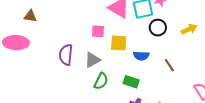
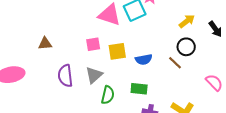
brown triangle: (30, 16) -> (45, 44), moved
black circle: (158, 28) -> (186, 47), moved

